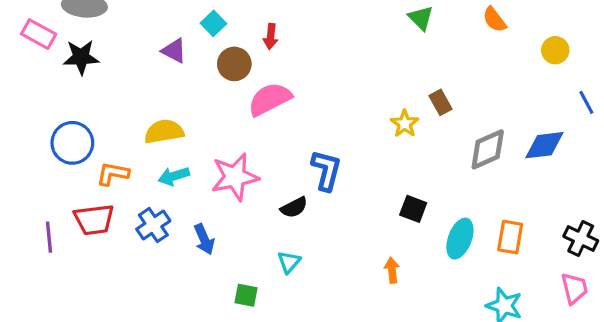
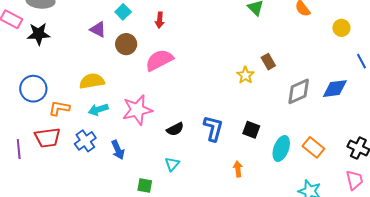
brown circle: (234, 64) -> (126, 44), moved
blue L-shape: (326, 170) -> (213, 128), moved
orange rectangle: (510, 237) -> (313, 147), turned -60

